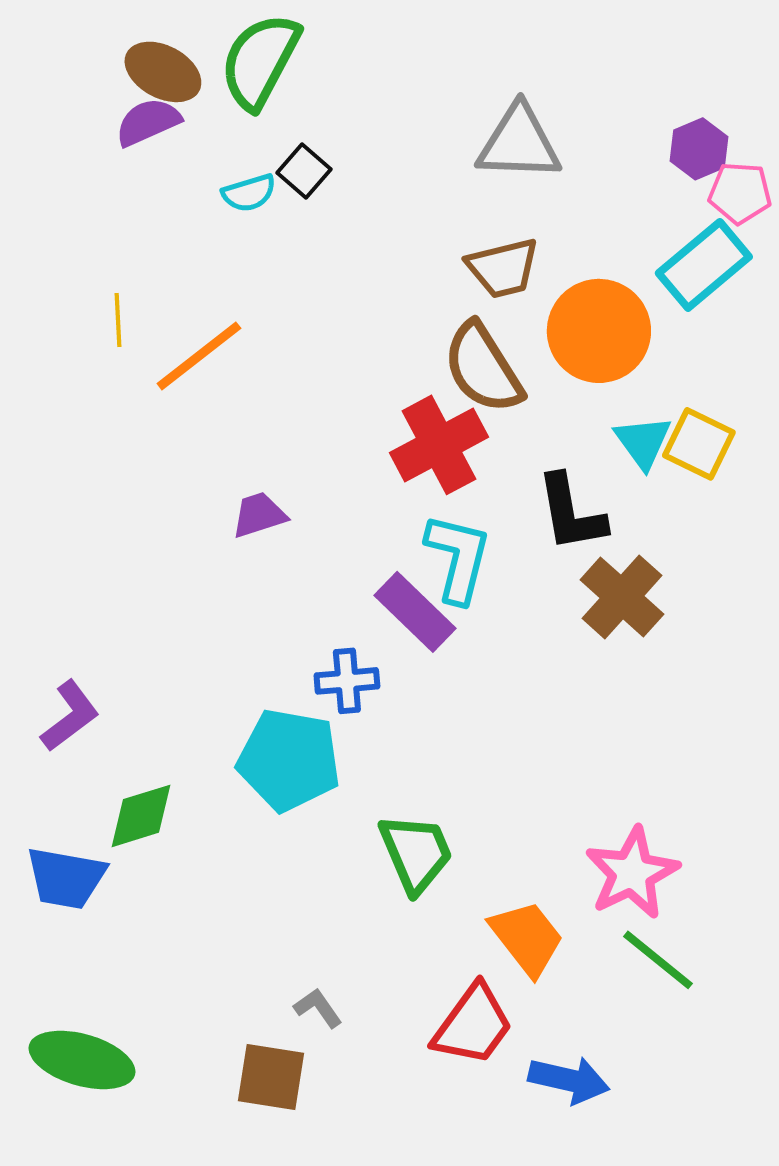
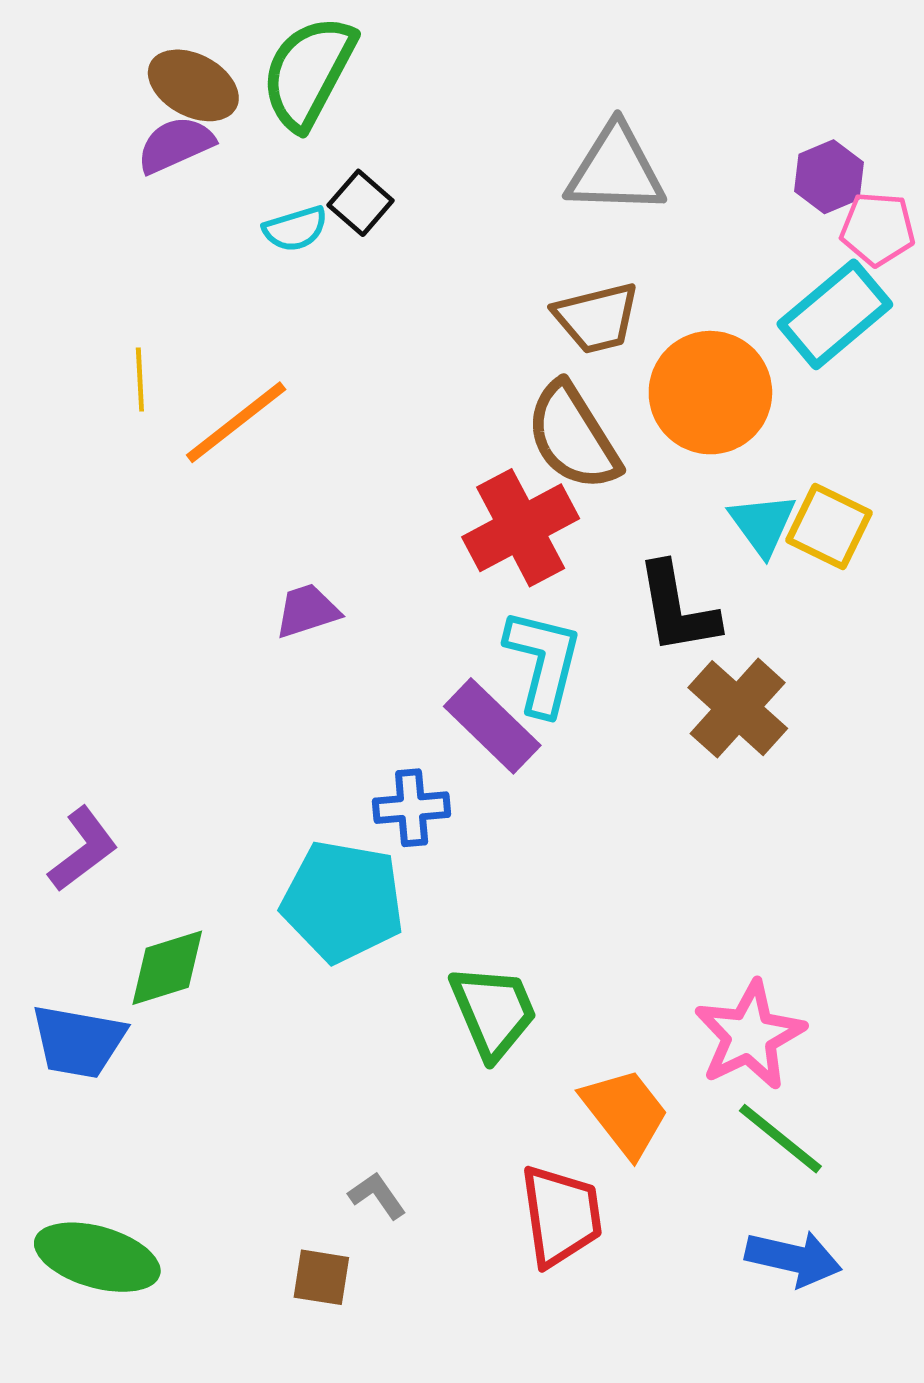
red trapezoid: (473, 1025) -> (561, 1216), turned -44
brown square: (271, 1077) -> (321, 1277), size x0.7
blue arrow: (569, 1080) -> (793, 1258), moved

